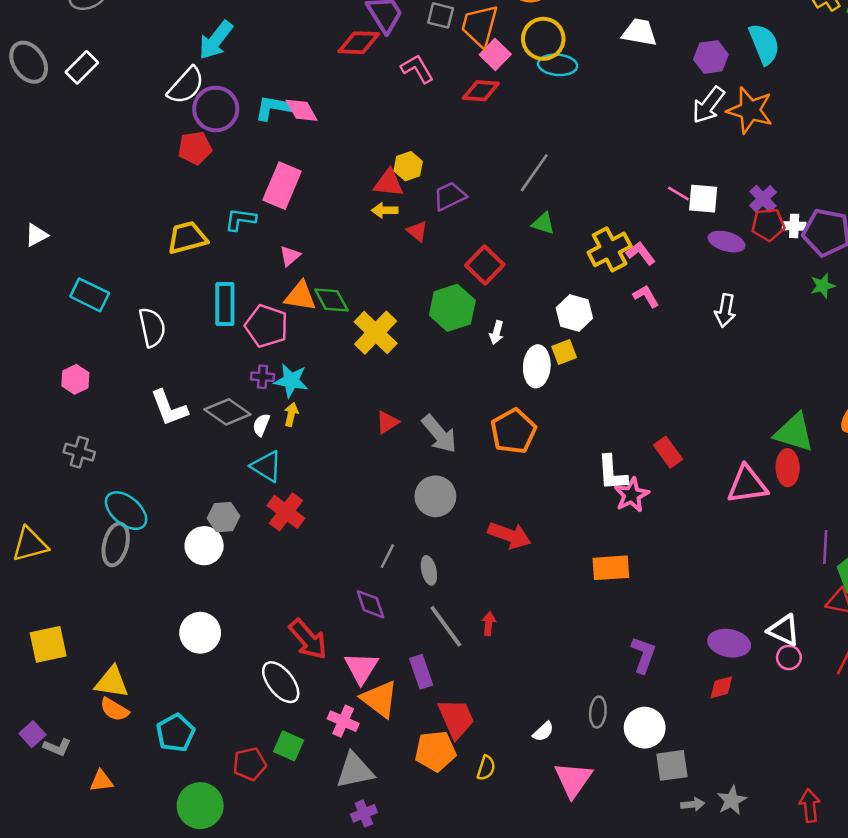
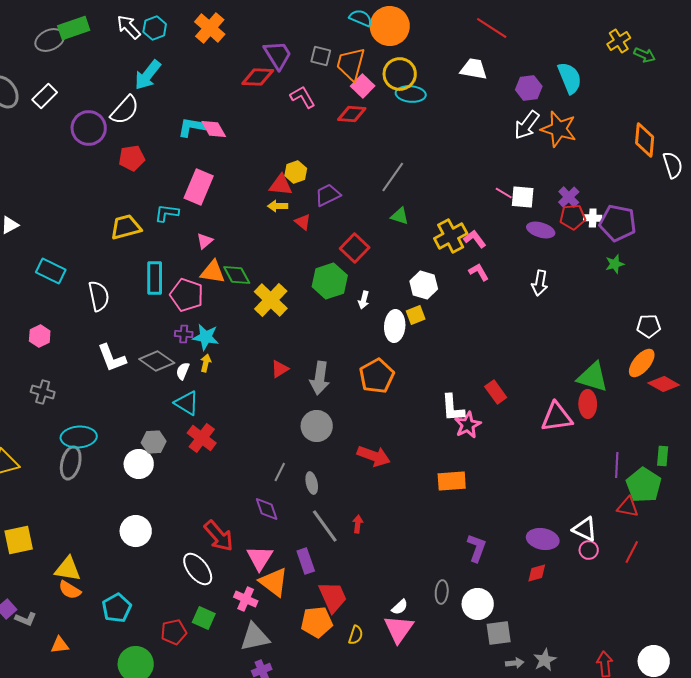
purple circle: (216, 109) -> (89, 128), moved
gray arrow: (439, 434) -> (320, 378), turned 48
cyan ellipse: (126, 511) -> (79, 437), turned -44
pink triangle: (573, 780) -> (399, 629), moved

